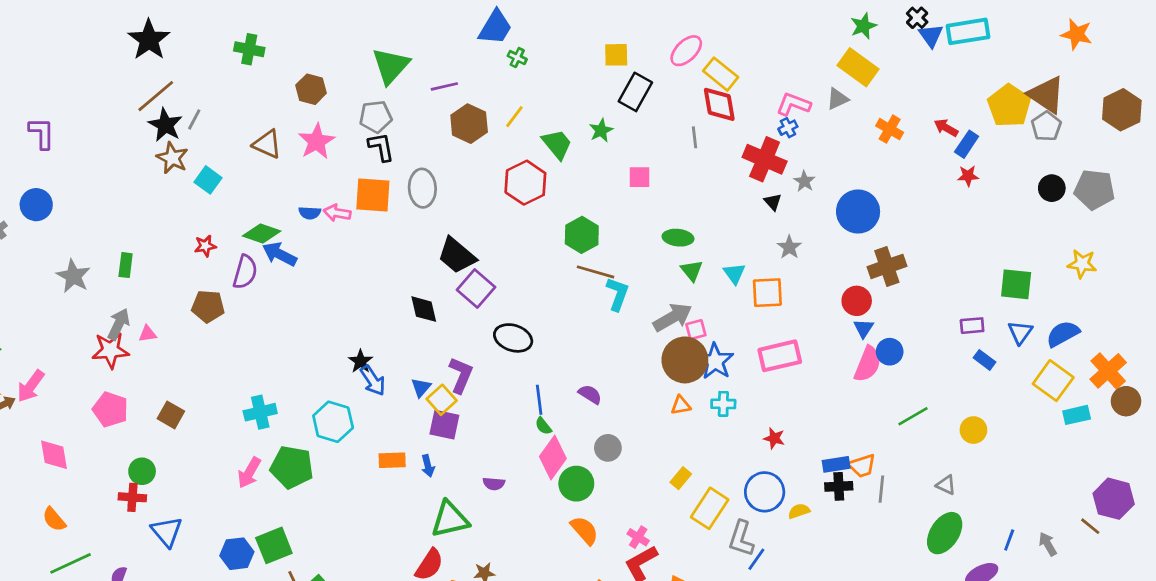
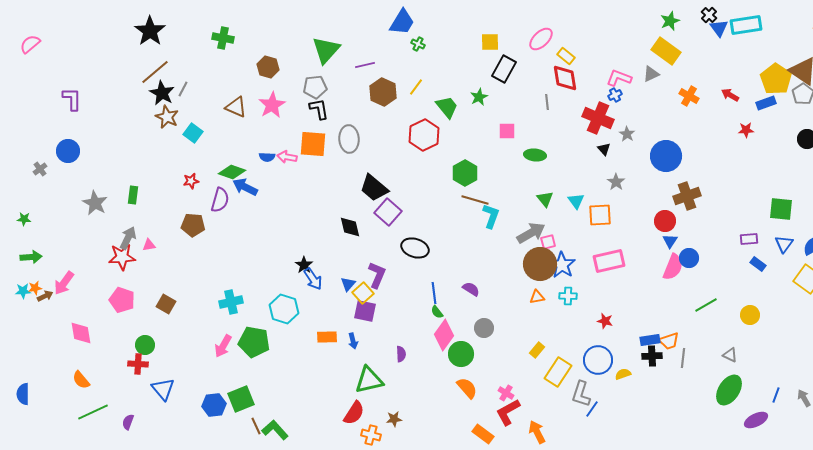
yellow rectangle: (721, 74) -> (566, 56), size x0.7
blue rectangle: (967, 144) -> (766, 103), moved, turned 36
green ellipse: (678, 238) -> (535, 155), moved
purple semicircle: (494, 484) -> (401, 354), turned -98

